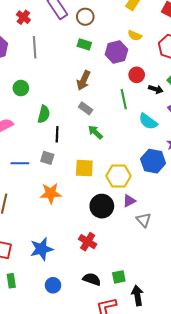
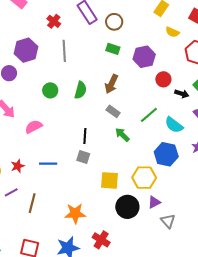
yellow semicircle: (135, 35) -> (172, 32), moved
green line: (124, 99) -> (149, 115), moved, turned 60
green semicircle: (44, 114) -> (80, 90), moved
gray square: (47, 158) -> (83, 157), moved
blue hexagon: (153, 161) -> (166, 154), moved
yellow square: (84, 168) -> (110, 180), moved
orange star: (51, 193) -> (75, 213), moved
red cross: (88, 242) -> (101, 240), moved

